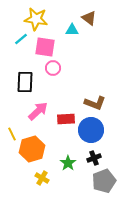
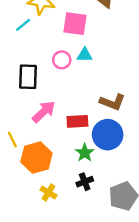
cyan triangle: (72, 30) -> (85, 55), moved
pink square: (45, 47) -> (75, 24), moved
black cross: (94, 158) -> (85, 182), moved
green star: (68, 163) -> (85, 153), moved

